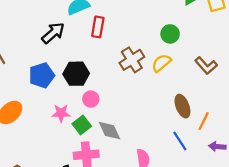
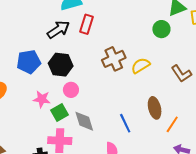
black arrow: (53, 33) -> (58, 30), moved
green circle: (170, 34) -> (161, 29), moved
blue line: (180, 141) -> (125, 123), moved

